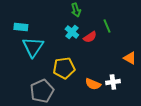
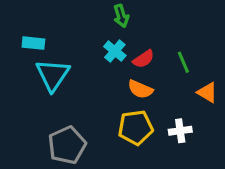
green line: (107, 26) -> (183, 62), moved
yellow pentagon: (64, 68) -> (136, 128), moved
orange semicircle: (93, 84) -> (140, 89), moved

